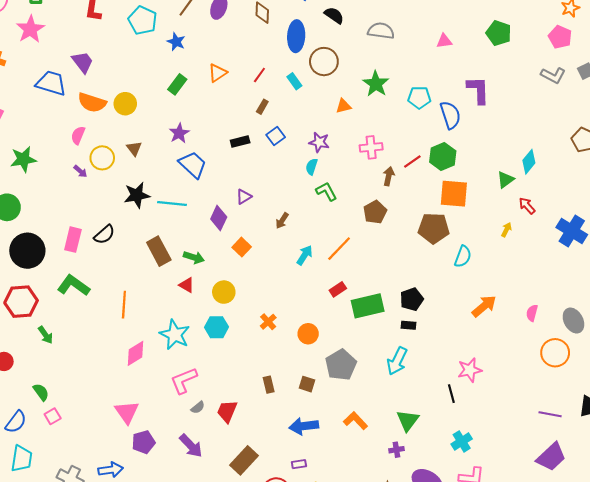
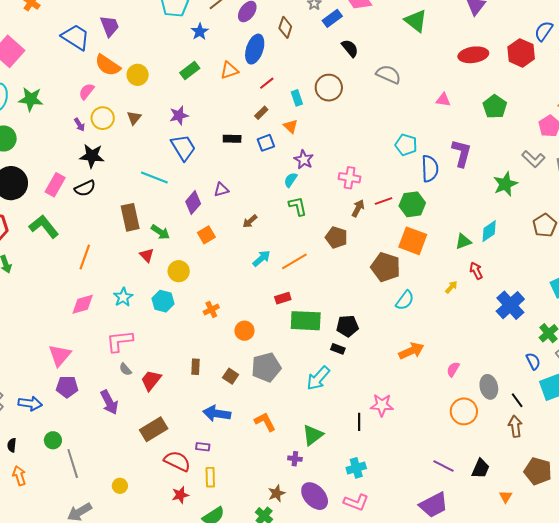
blue ellipse: (296, 36) -> (255, 49), moved
green star: (376, 84) -> (505, 184), moved
orange triangle: (343, 106) -> (291, 126), moved, turned 42
black star: (137, 195) -> (92, 156), moved
brown pentagon: (375, 212) -> (336, 237), turned 30
cyan star: (175, 335) -> (123, 297), size x0.7
gray semicircle: (198, 407) -> (125, 369), turned 72

